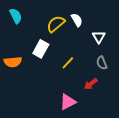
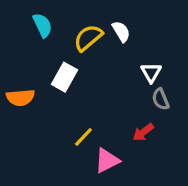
cyan semicircle: (16, 16) -> (42, 25), moved
white triangle: (99, 37) -> (151, 72), moved
yellow line: (68, 63) -> (83, 137), moved

